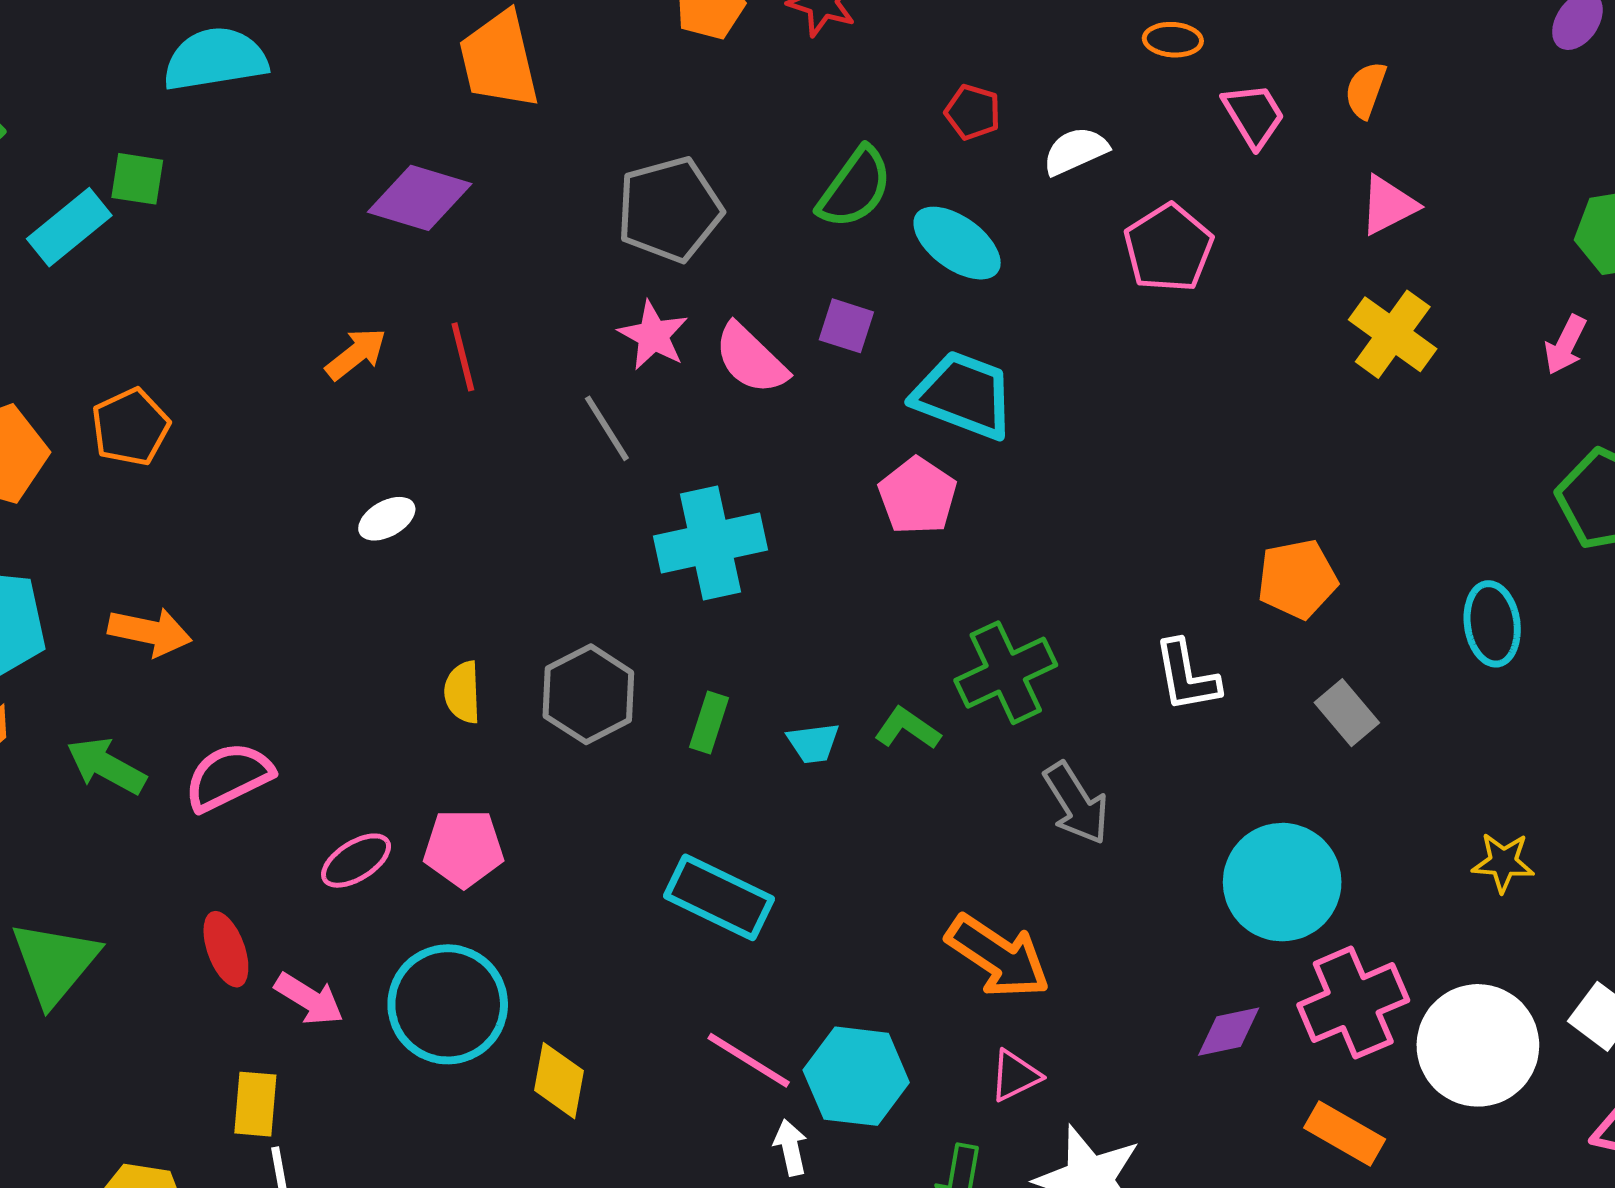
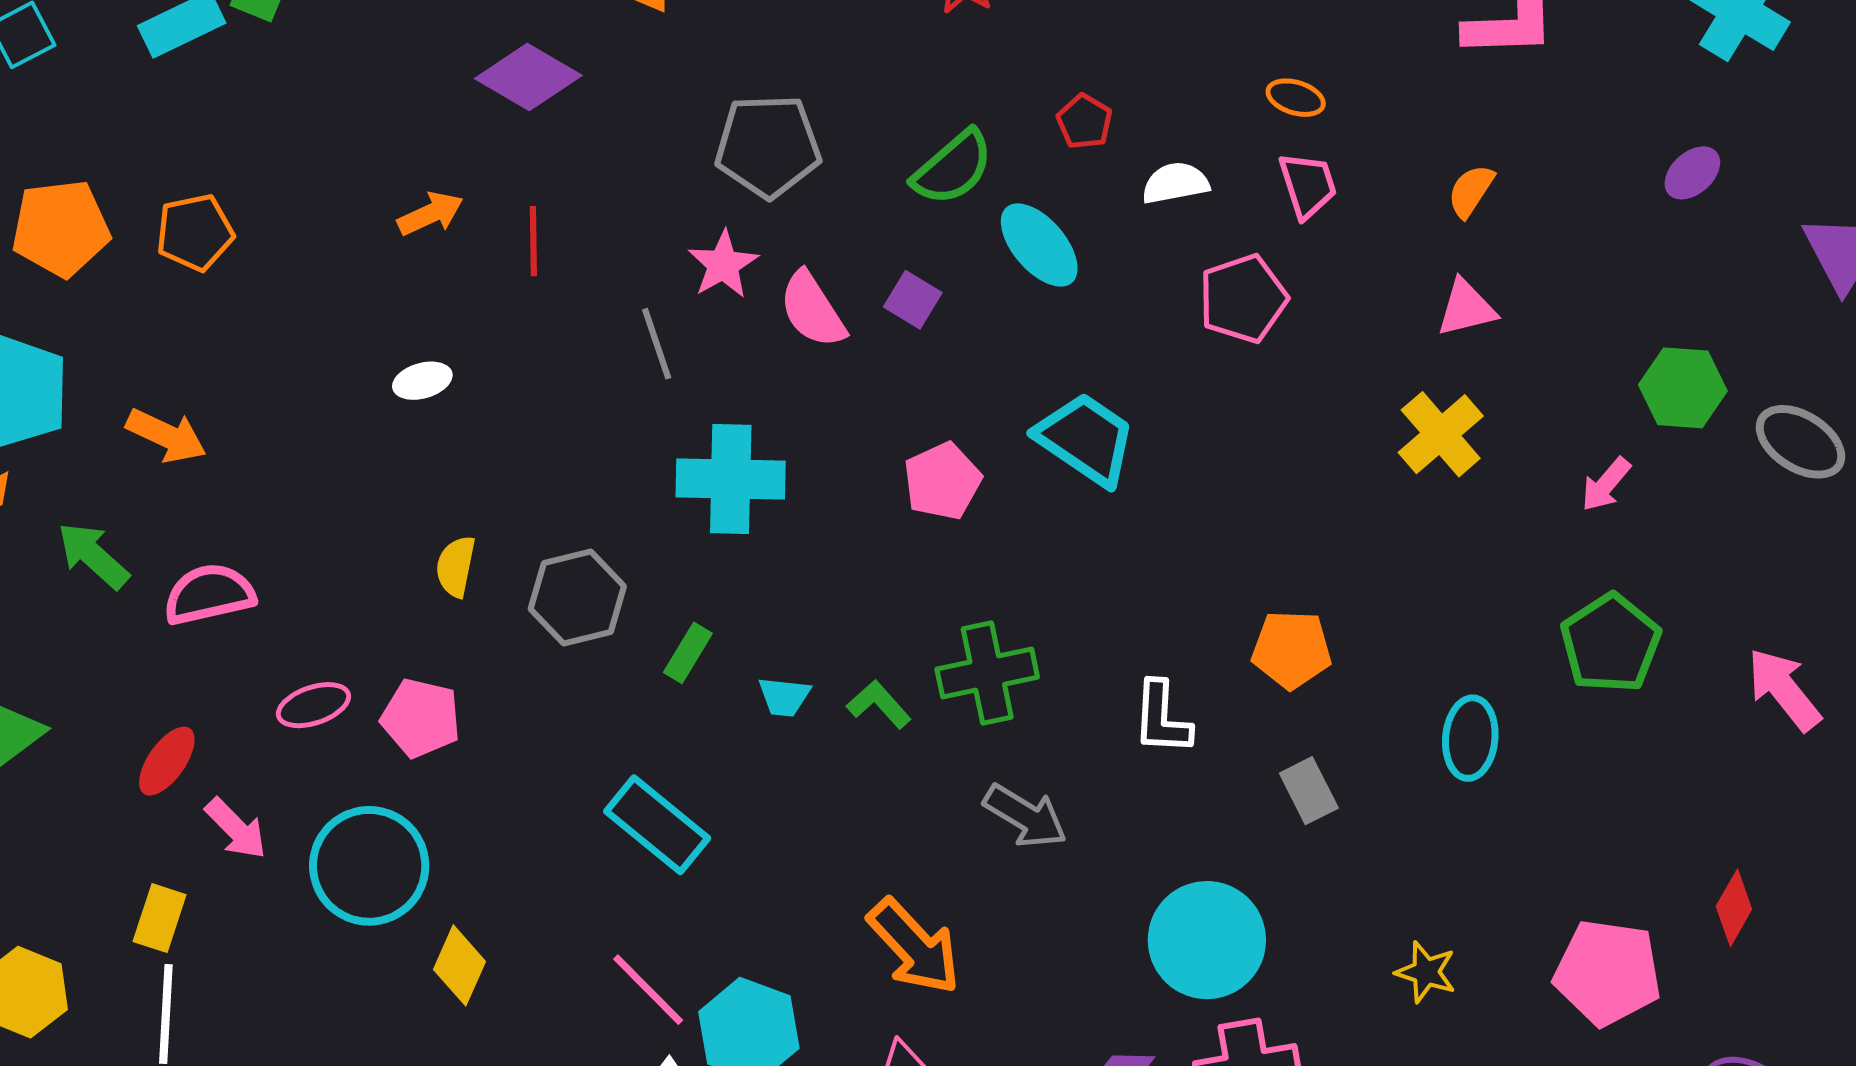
pink trapezoid: (1254, 115) -> (1308, 185), moved
cyan trapezoid: (964, 395) -> (1086, 439), moved
gray arrow: (1076, 803) -> (1025, 816), turned -40
red ellipse: (226, 949) -> (167, 761), turned 42

